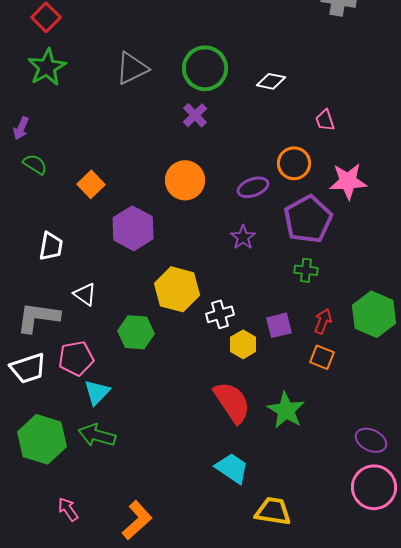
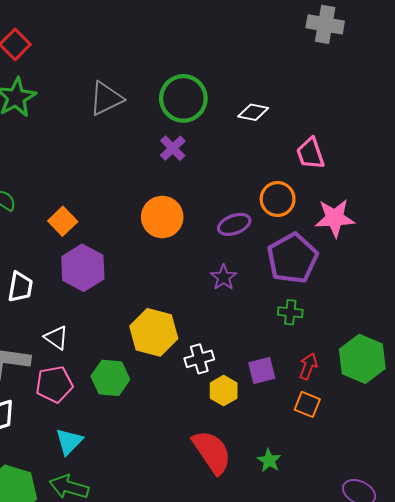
pink trapezoid: (325, 120) -> (310, 153), size x1.4
purple hexagon: (133, 228) -> (83, 268), moved
pink pentagon: (76, 358) -> (54, 384), moved
green star: (286, 410) -> (269, 460), size x0.6

